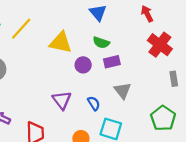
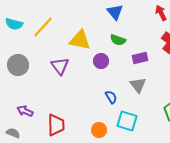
purple rectangle: (112, 62) -> (140, 58), moved
purple triangle: (62, 100) -> (60, 66), moved

